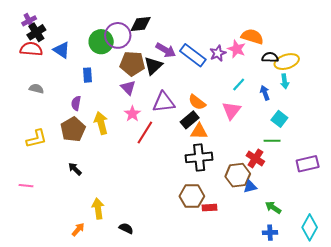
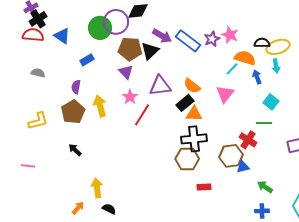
orange semicircle: (252, 37) -> (245, 58), moved
blue rectangle: (88, 75) -> (87, 60), turned 64
brown hexagon: (192, 196) -> (187, 159), moved
black semicircle: (126, 228) -> (109, 209), moved

